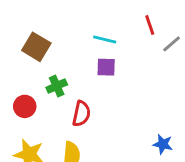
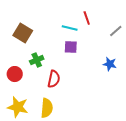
red line: (150, 25) -> (87, 18), moved
blue star: (163, 144) -> (110, 64), moved

